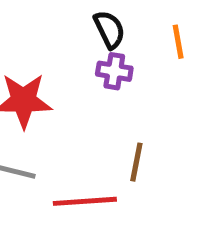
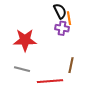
orange line: (178, 42) -> (69, 18), moved

